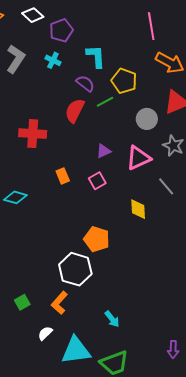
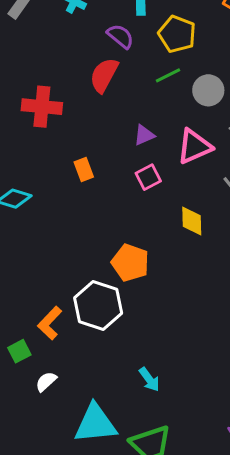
green line: (105, 102) -> (168, 75), moved
pink square: (97, 181) -> (148, 177), moved
orange L-shape: (59, 303) -> (50, 323), moved
white semicircle: (45, 333) -> (46, 382), moved

